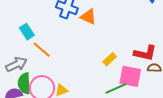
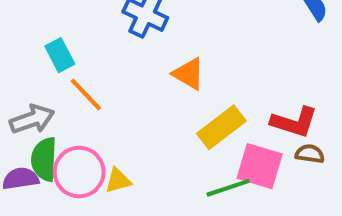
orange triangle: (88, 17) -> (189, 74), moved
yellow rectangle: (110, 59) -> (221, 127), size x1.6

